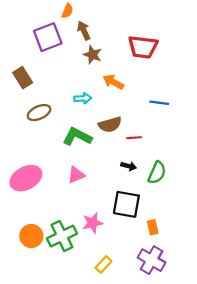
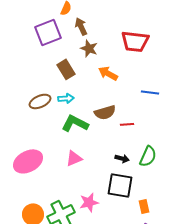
brown rectangle: (23, 78) -> (66, 69), moved
cyan arrow: (83, 98) -> (66, 98), moved
black arrow: (129, 166) -> (122, 158), moved

